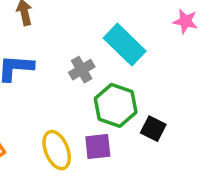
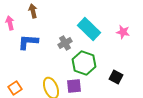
pink star: (185, 21) -> (123, 32), moved
black square: (153, 129) -> (116, 77), moved

